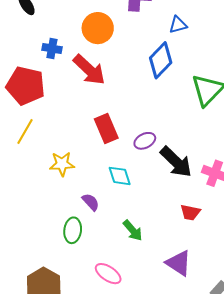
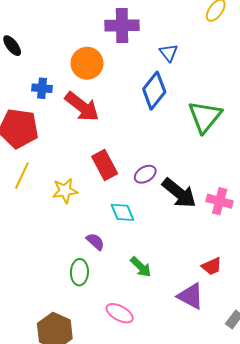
blue triangle: (178, 25) -> (169, 53), turned -48
yellow star: (62, 164) -> (65, 191), moved
red trapezoid: (190, 212) -> (212, 266), moved, turned -30

